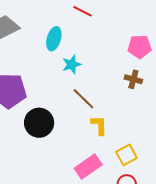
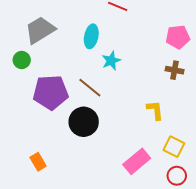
brown line: (83, 99) -> (90, 88), moved
yellow L-shape: (99, 125) -> (155, 110), moved
yellow square: (126, 155) -> (174, 147), turned -30

